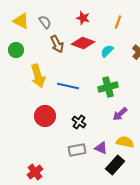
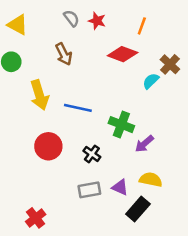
gray semicircle: (45, 22) -> (71, 18), moved
red diamond: (83, 43) -> (123, 54), moved
cyan semicircle: (107, 51) -> (151, 81), moved
green cross: (108, 87) -> (121, 125), moved, turned 36

